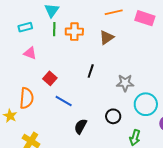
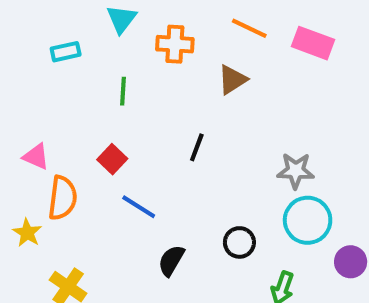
orange line: (114, 12) -> (249, 28), turned 36
green line: (54, 29) -> (123, 91), moved
orange cross: (74, 32) -> (175, 44), moved
pink triangle: (30, 53) -> (36, 157), moved
gray star: (125, 83) -> (296, 171), moved

